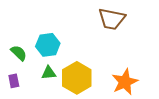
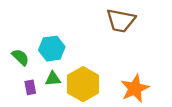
purple rectangle: (14, 81) -> (30, 87), moved

